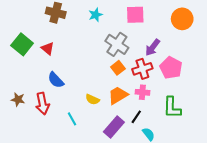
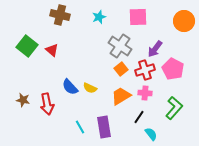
blue semicircle: (56, 80) -> (70, 87), moved
yellow semicircle: (92, 99) -> (90, 88), moved
green L-shape: (172, 108) -> (174, 108), turned -140
cyan line: (72, 119) -> (80, 127), moved
purple rectangle: (114, 127) -> (104, 127), moved, turned -50

